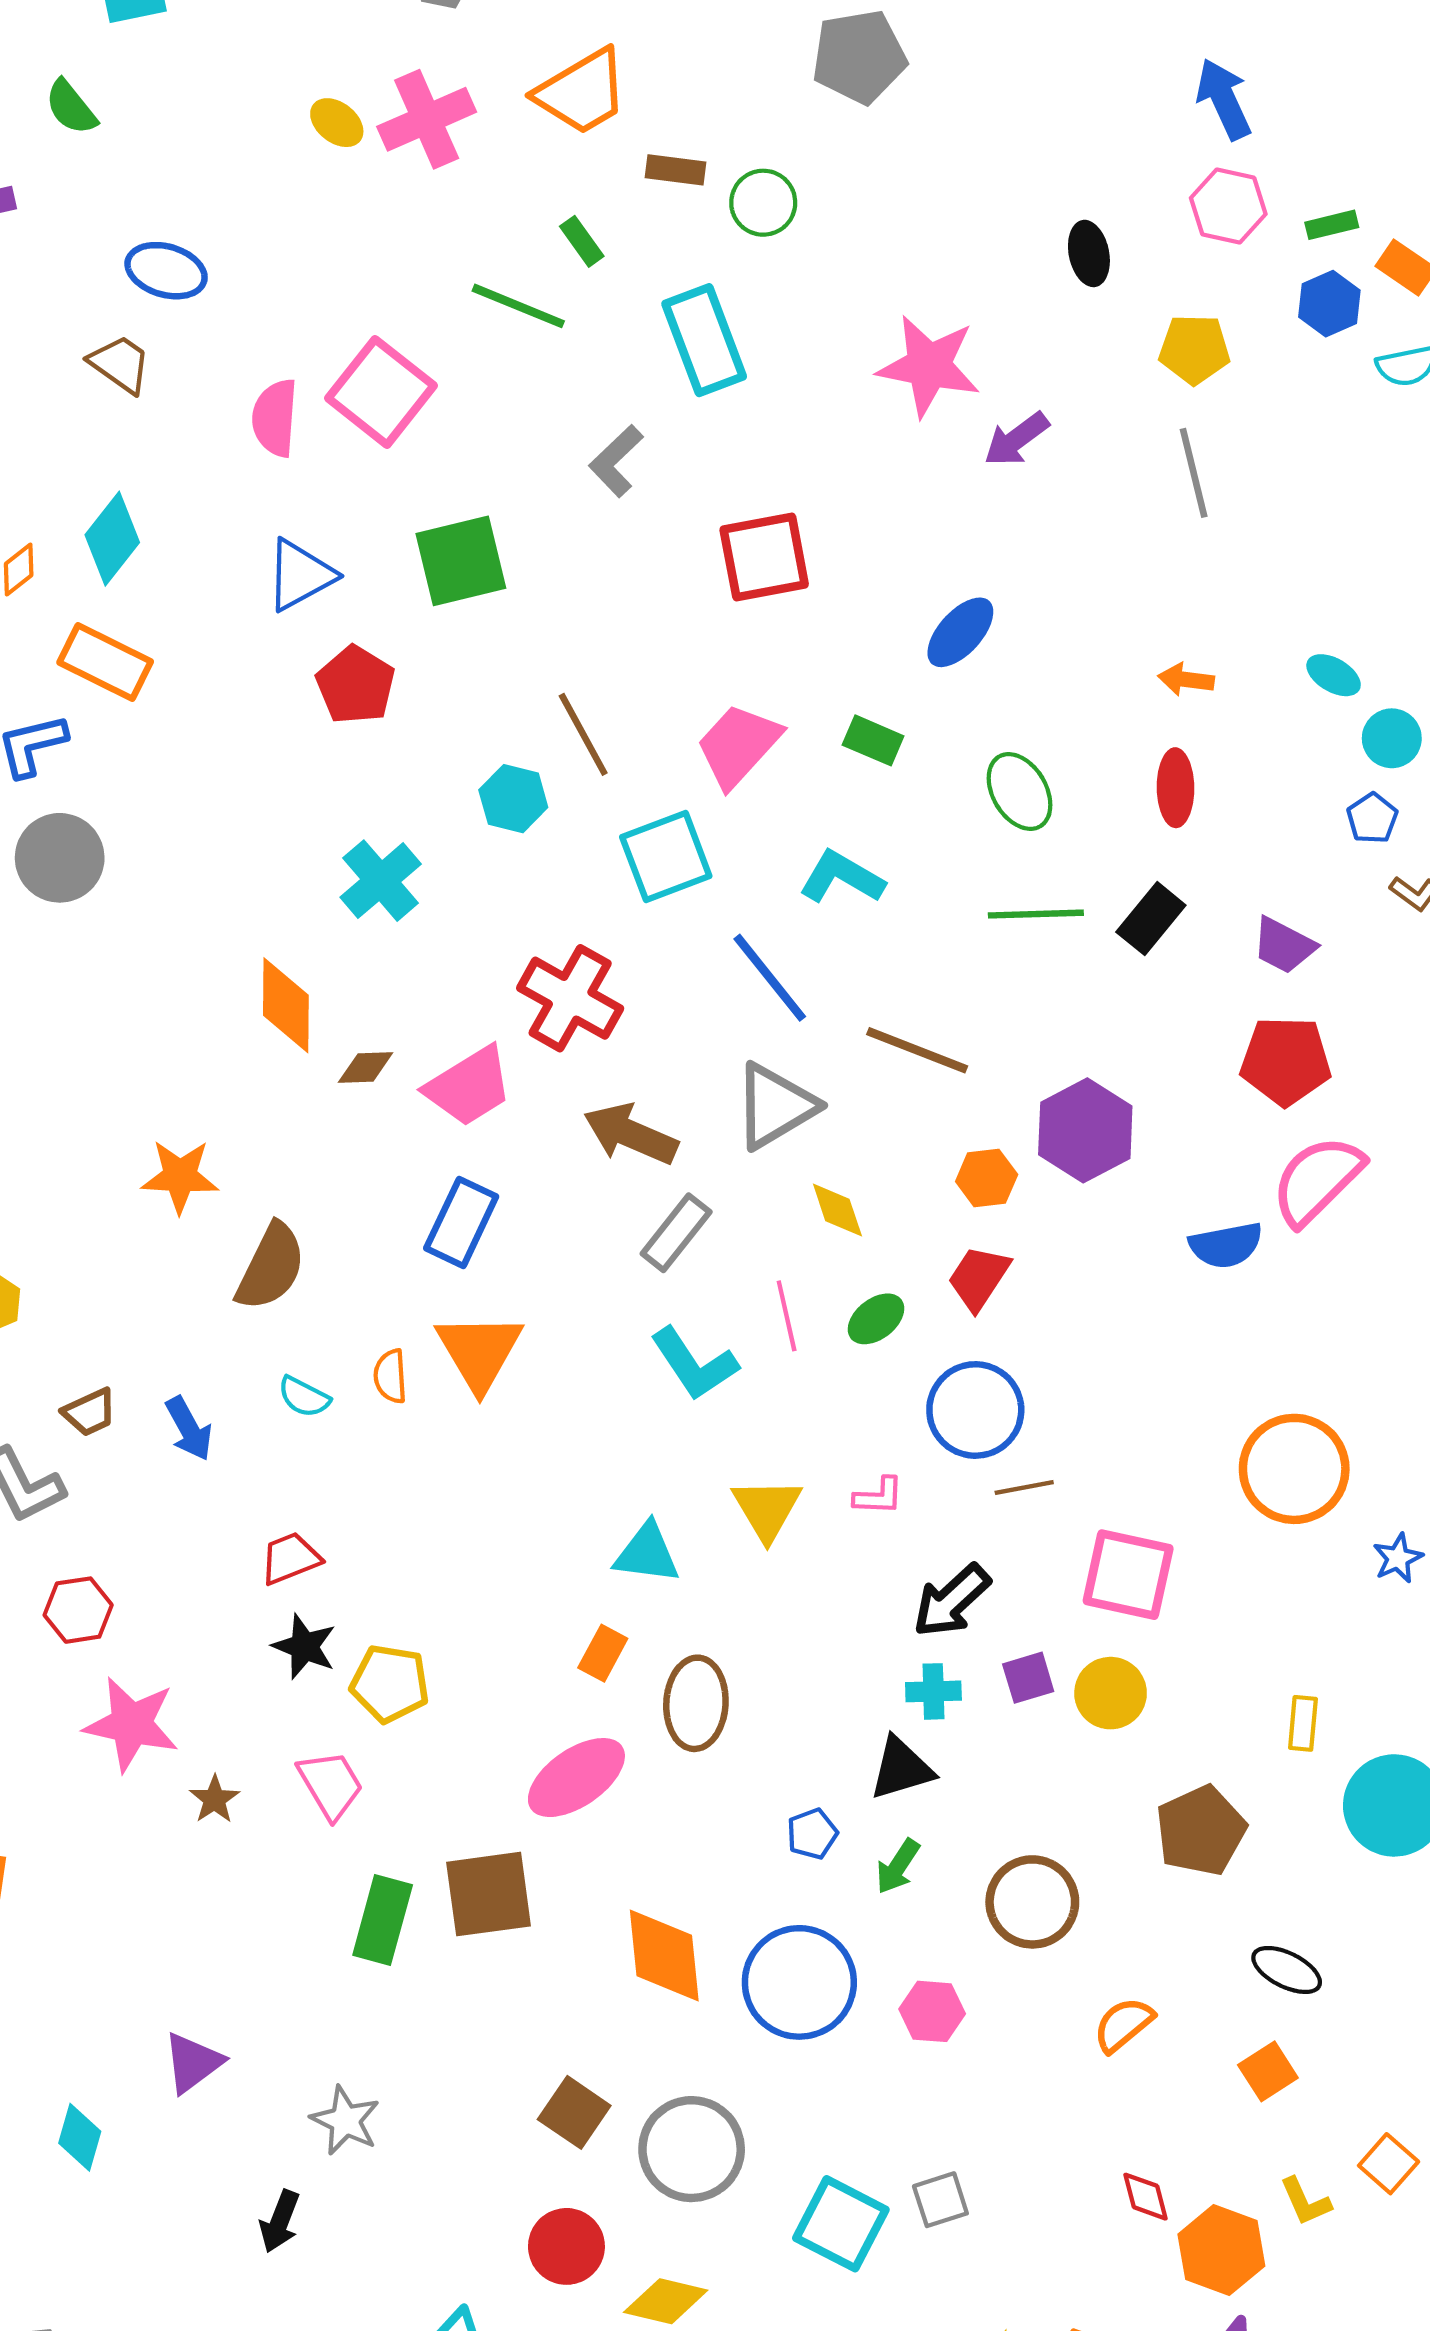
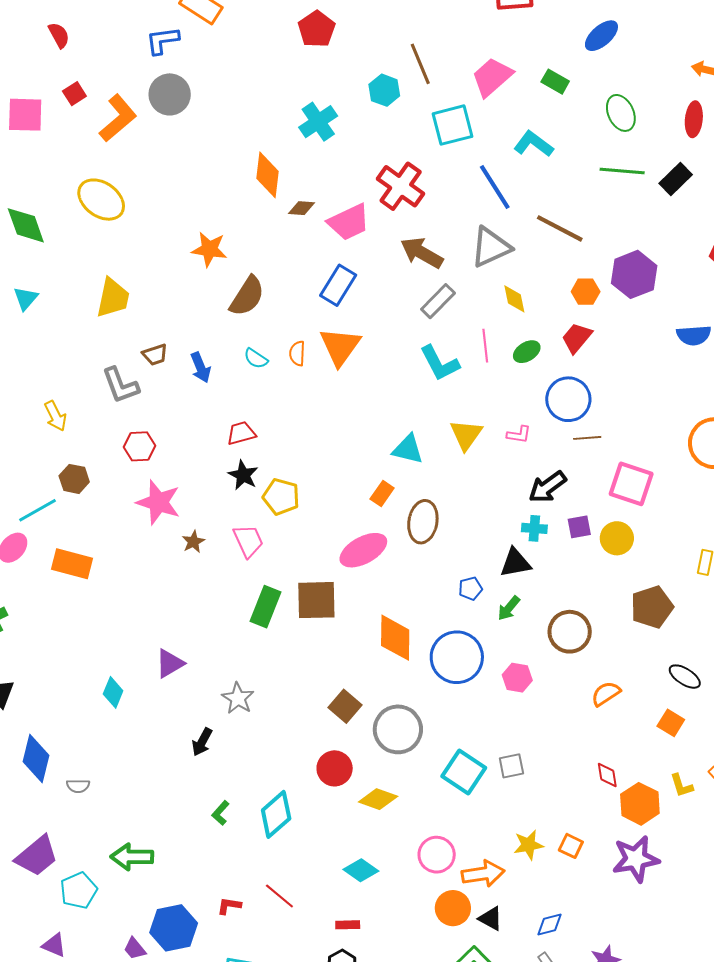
orange square: (1268, 2071) -> (671, 723), turned -32

